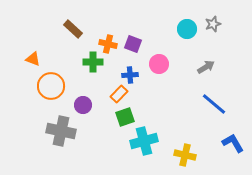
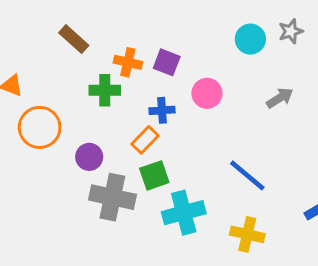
blue line: (214, 104) -> (247, 175), moved
gray cross: (61, 131) -> (112, 197), moved

